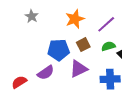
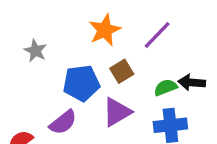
gray star: (32, 16) -> (35, 51), moved
green semicircle: (108, 46) -> (166, 87), moved

